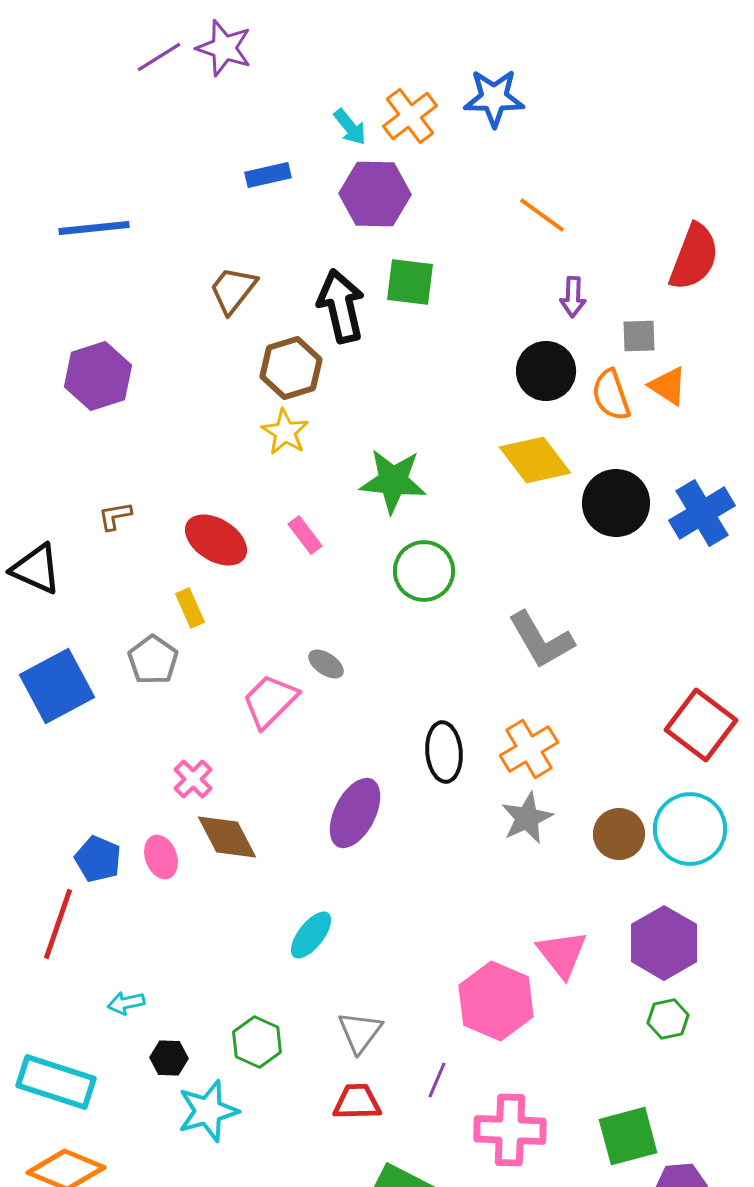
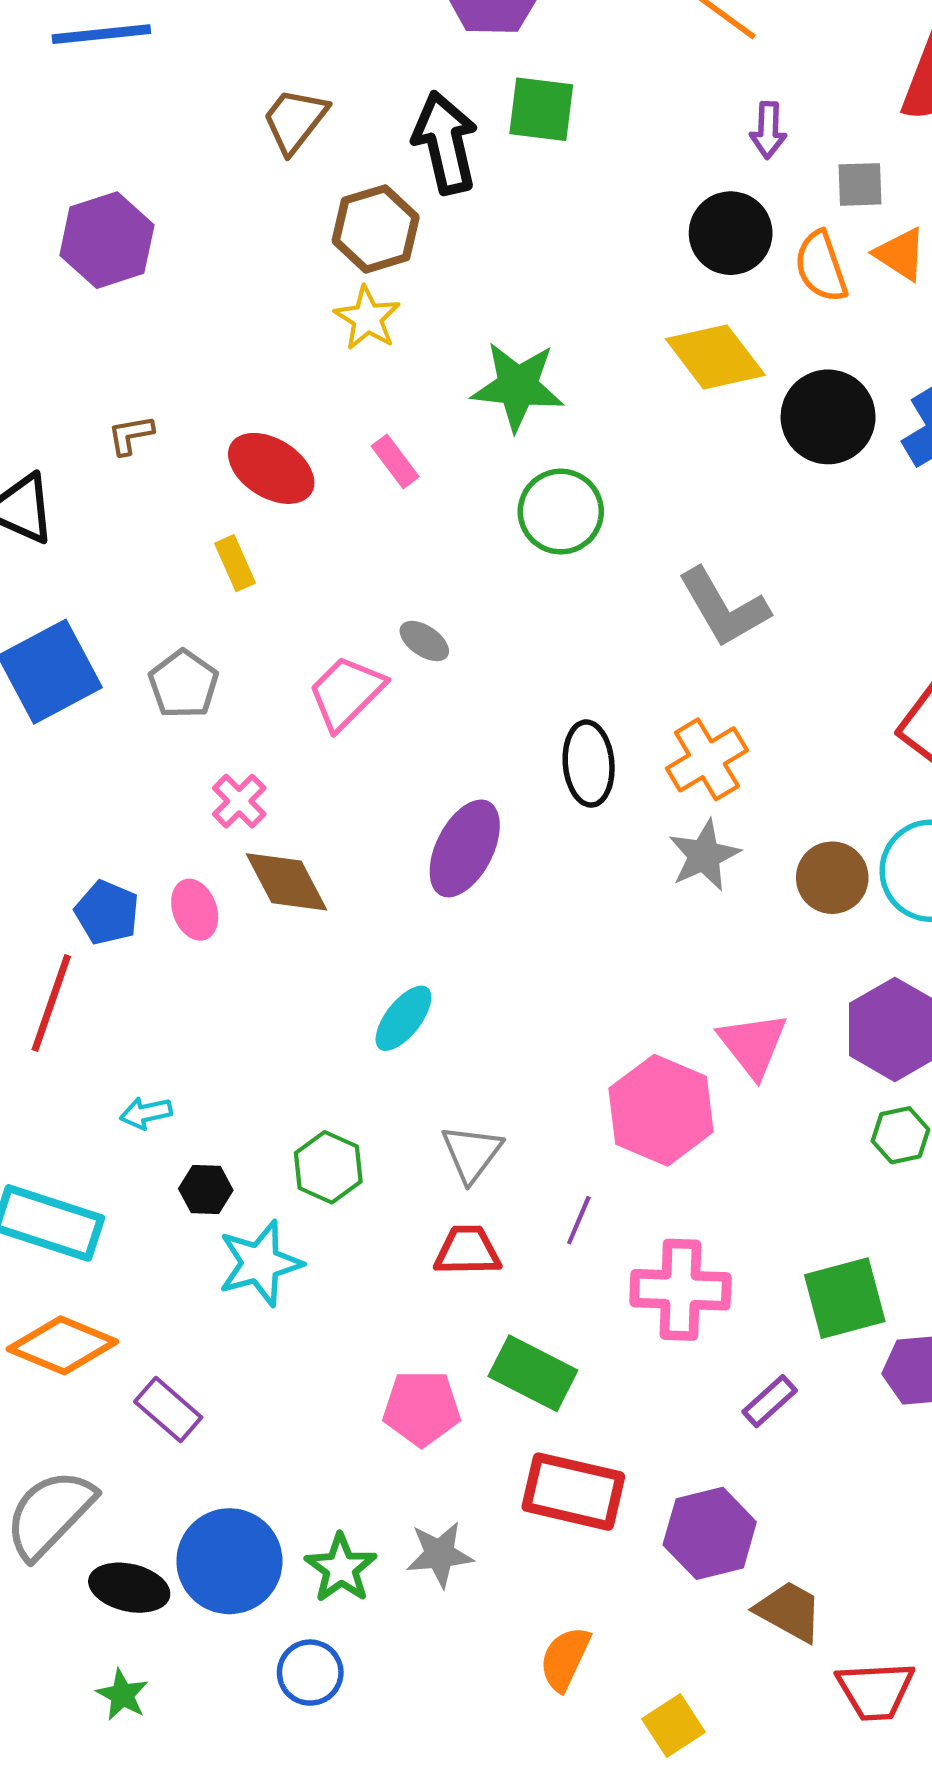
gray pentagon: (153, 660) -> (184, 684), moved

